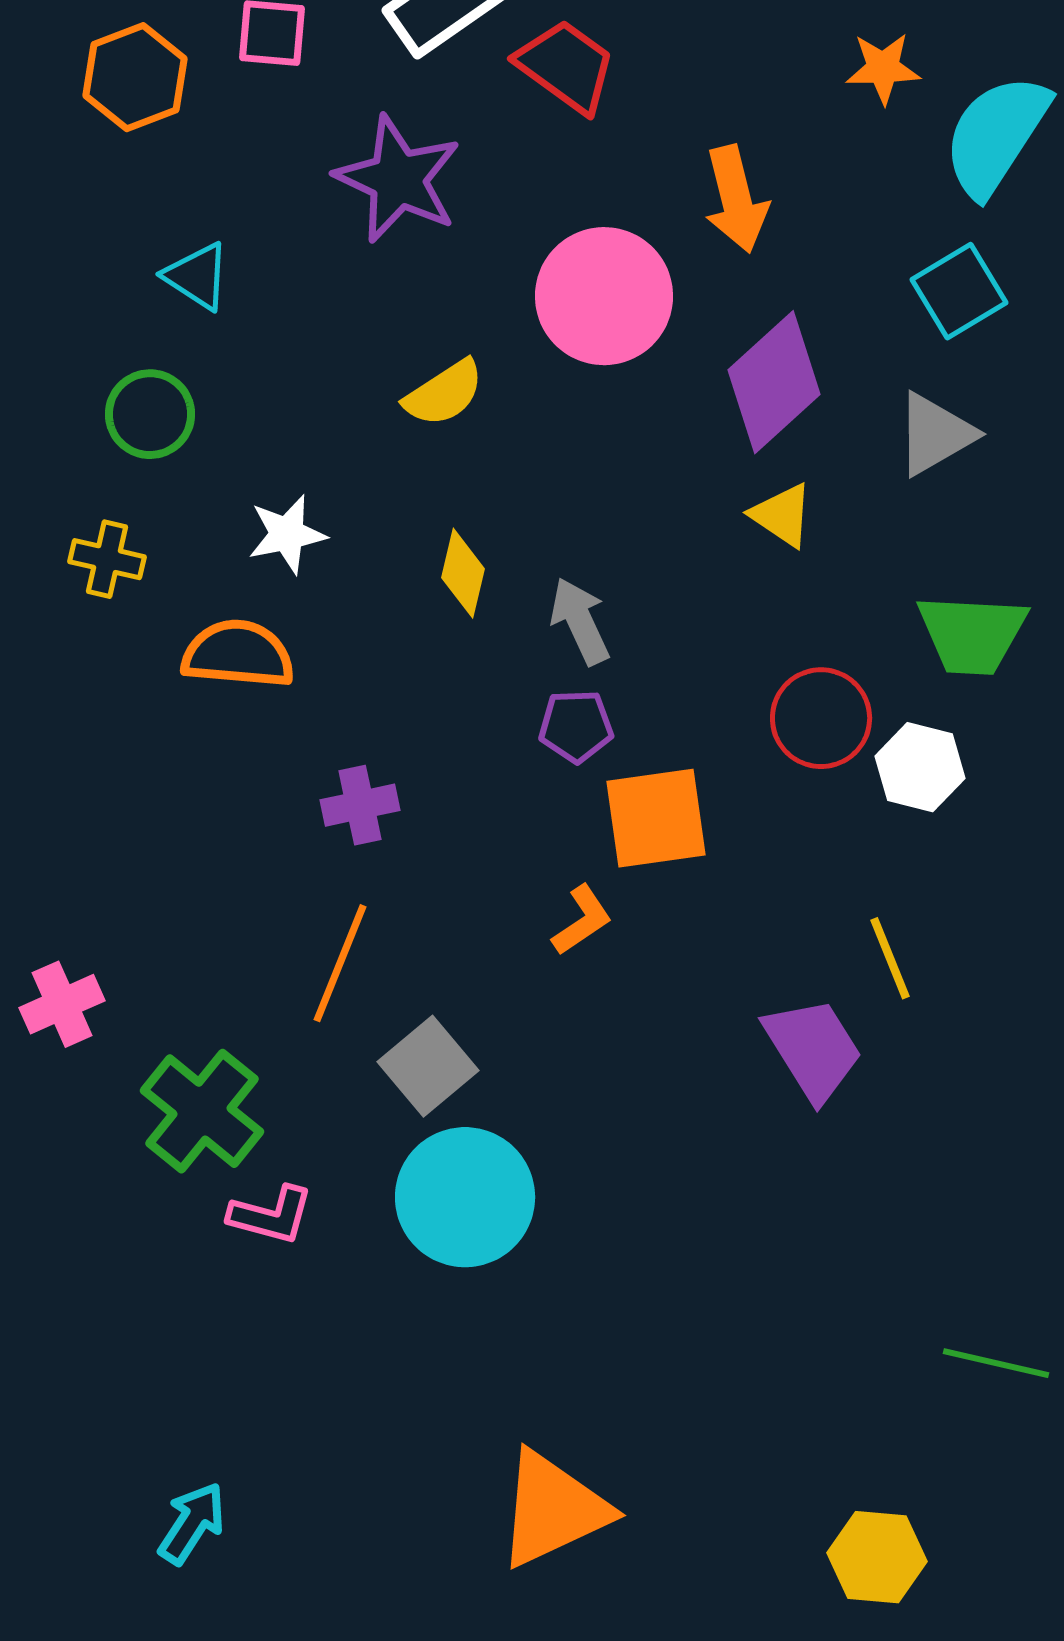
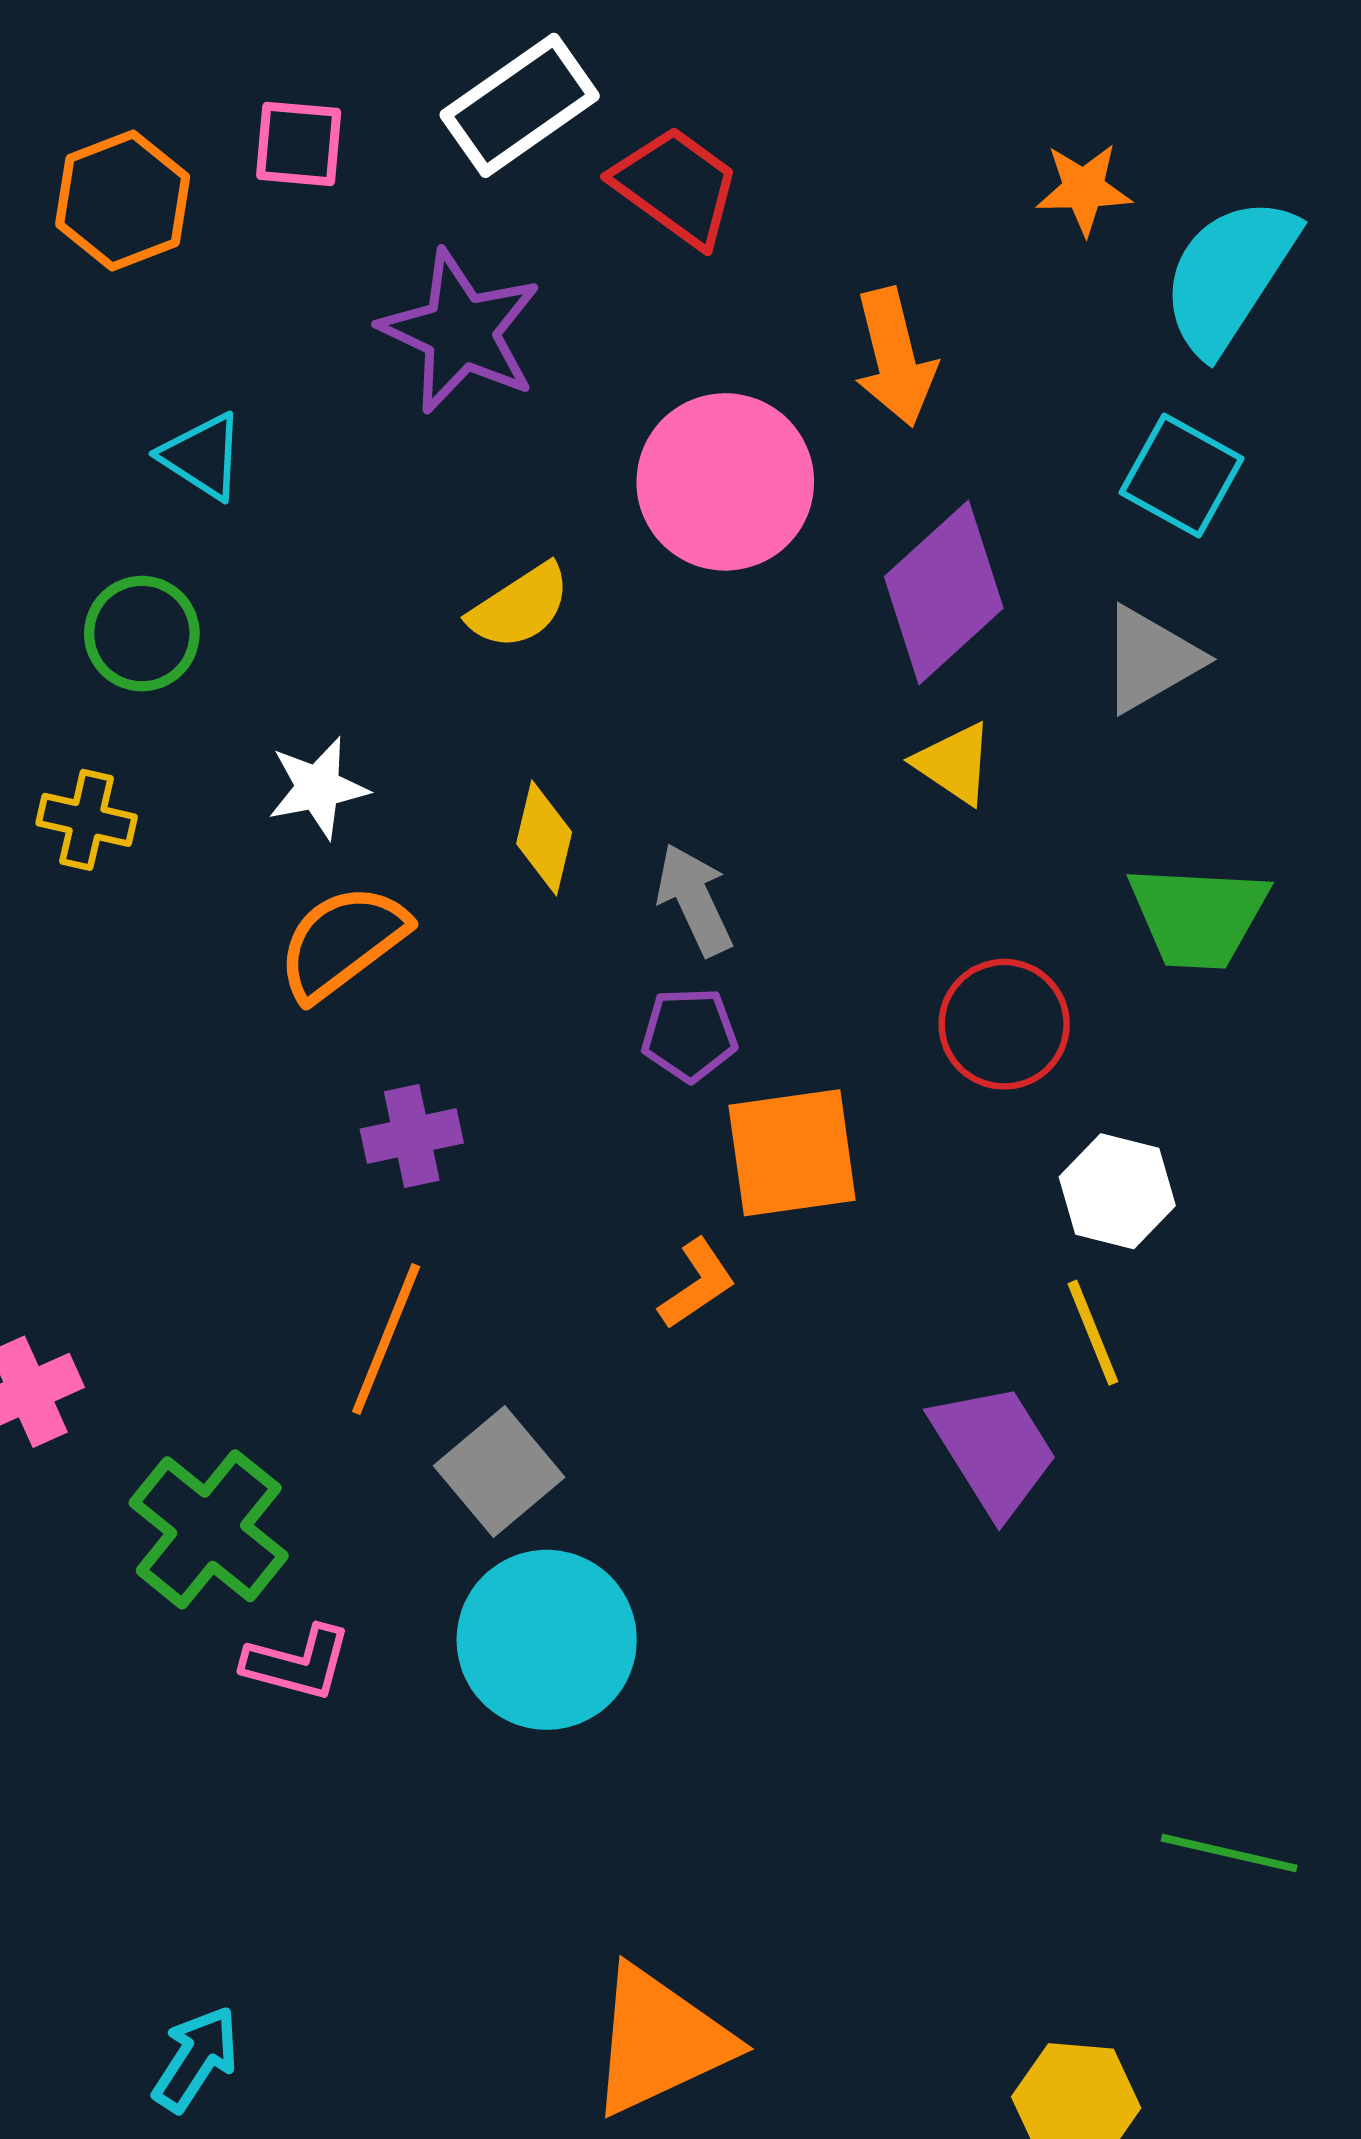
cyan square: (959, 291) -> (1181, 475), turned -30
orange semicircle: (238, 654) -> (342, 942), moved, turned -42
white hexagon: (920, 767) -> (1117, 1191), moved

